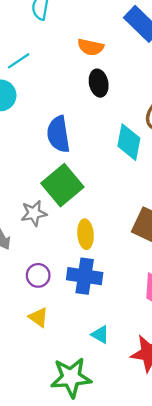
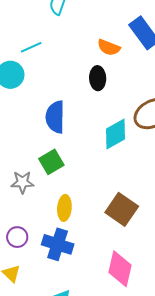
orange semicircle: (91, 47) -> (109, 47), moved
cyan diamond: (129, 142) -> (116, 134), turned 40
green square: (62, 185) -> (51, 162), size x0.7

